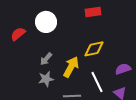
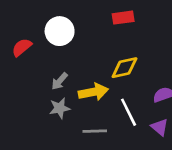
yellow arrow: (71, 67) -> (93, 92), turned 50

